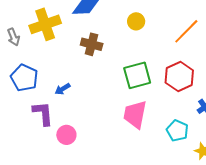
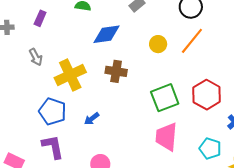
yellow cross: (45, 24) -> (70, 75), moved
orange line: (186, 31) -> (192, 41), moved
gray arrow: (13, 37) -> (36, 57), moved
purple L-shape: (43, 113) -> (53, 147), moved

